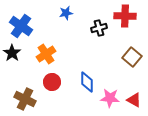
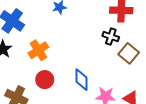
black cross: (99, 28) -> (111, 37), moved, turned 35

